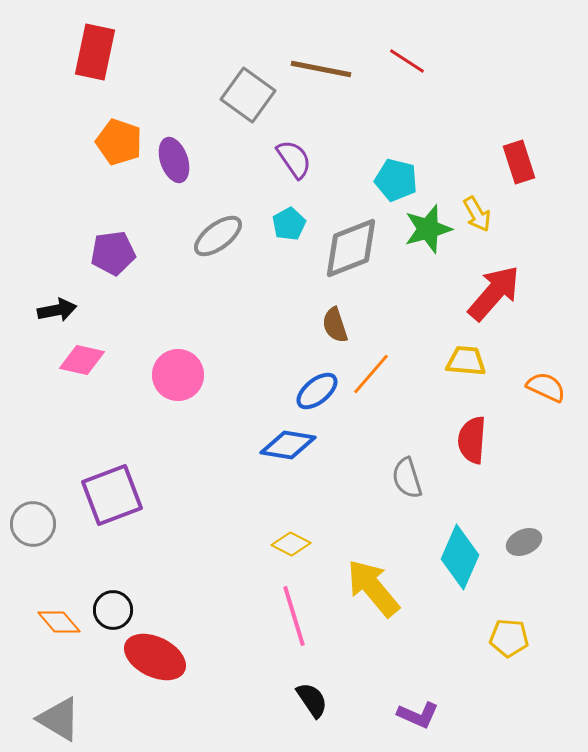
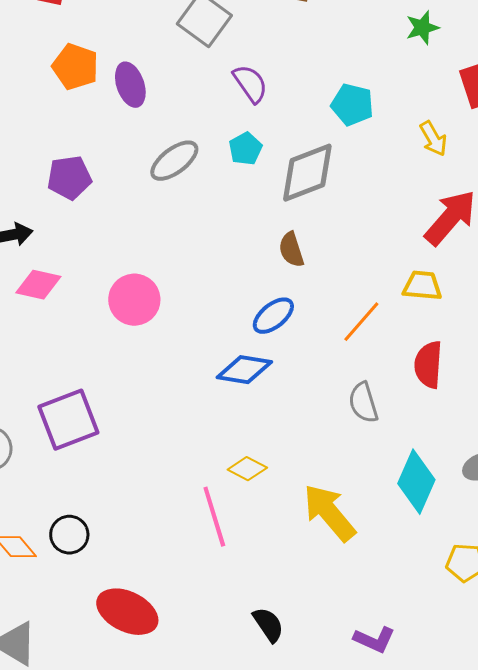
green star: (428, 229) -> (422, 28), moved, size x0.7
orange line: (371, 374) -> (361, 322), moved
pink line: (294, 616) -> (214, 517), moved
red ellipse: (155, 657) -> (127, 612), moved

